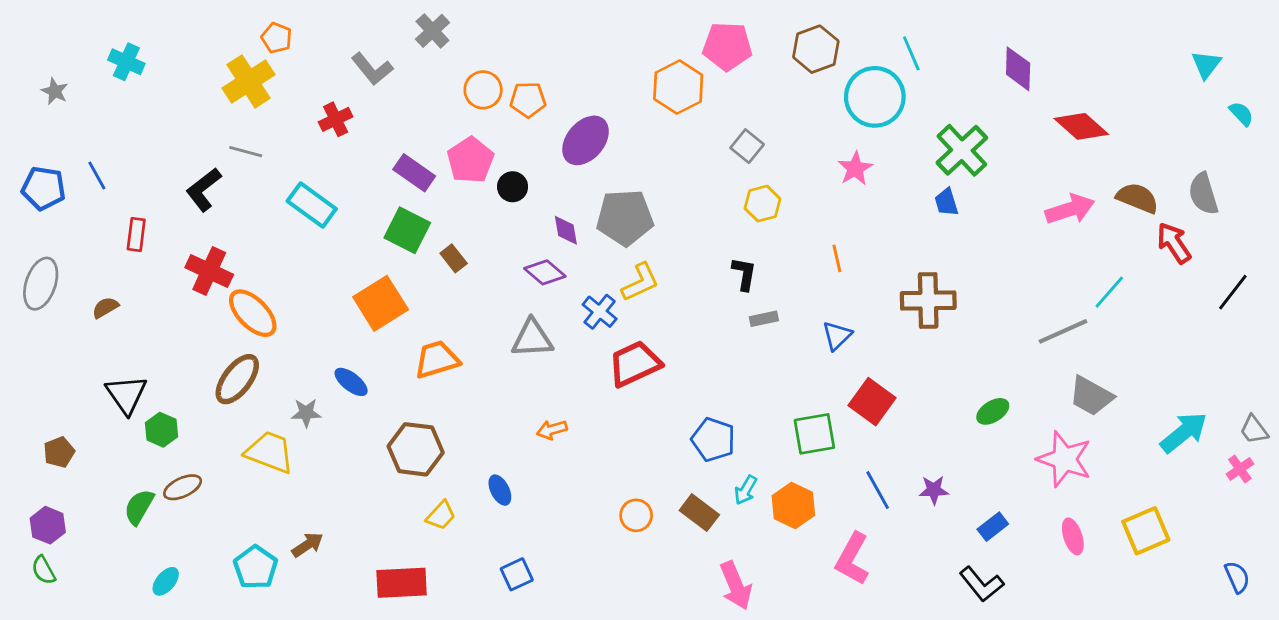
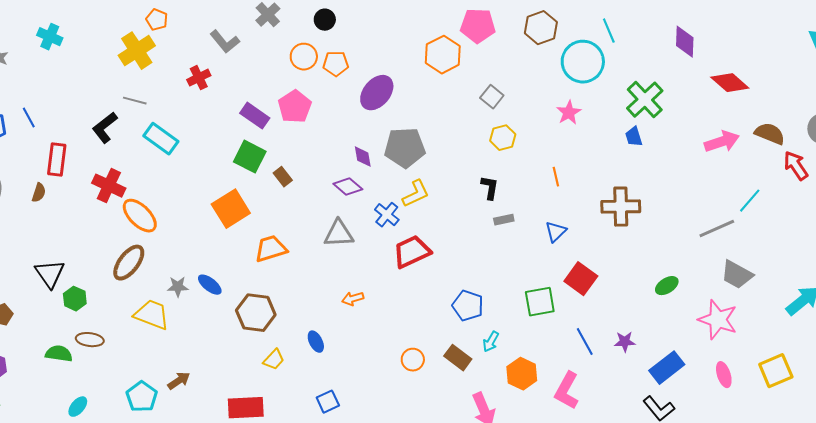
black circle: (513, 187) -> (325, 20), moved
cyan rectangle: (312, 205) -> (161, 139), moved
red rectangle: (136, 234) -> (57, 160), size x1.4
brown semicircle: (105, 308) -> (39, 193), moved, turned 138
blue ellipse: (351, 382) -> (210, 285), moved
brown ellipse: (183, 487) -> (90, 340), turned 32
orange hexagon: (793, 506) -> (522, 374), moved
green semicircle: (139, 507) -> (59, 354), turned 68
blue rectangle: (993, 527) -> (667, 368), size x1.6

